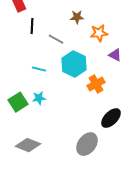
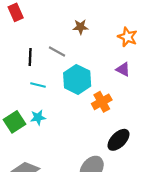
black line: (32, 26) -> (30, 57), moved
orange star: (99, 33) -> (127, 37), moved, turned 30

